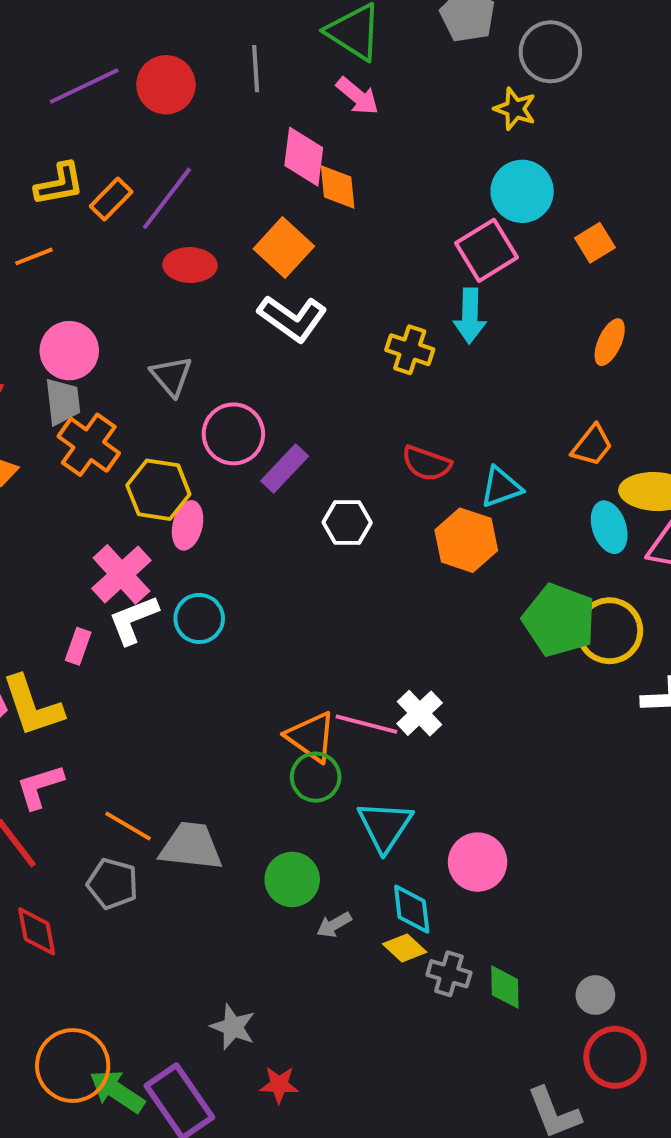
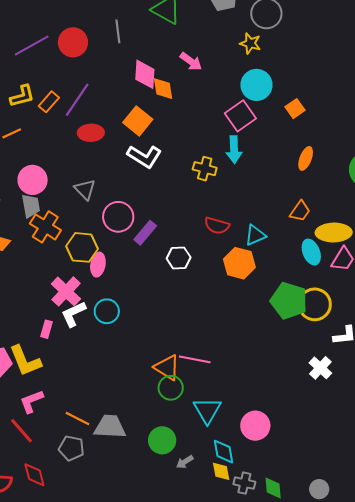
pink arrow: (358, 96) -> (191, 61), moved
white cross: (420, 713) -> (320, 368), moved
yellow diamond: (405, 948) -> (221, 471), turned 40

